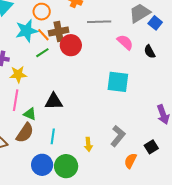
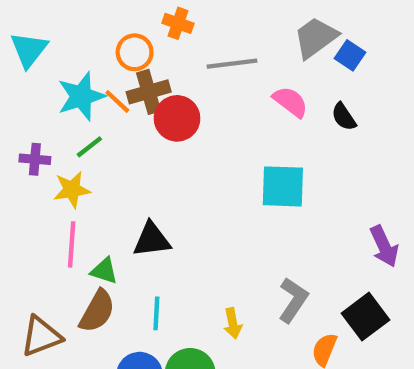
orange circle: (42, 12) -> (135, 52), moved
green line: (42, 53) -> (89, 147), moved
black square: (151, 147) -> (365, 317), size x1.5

